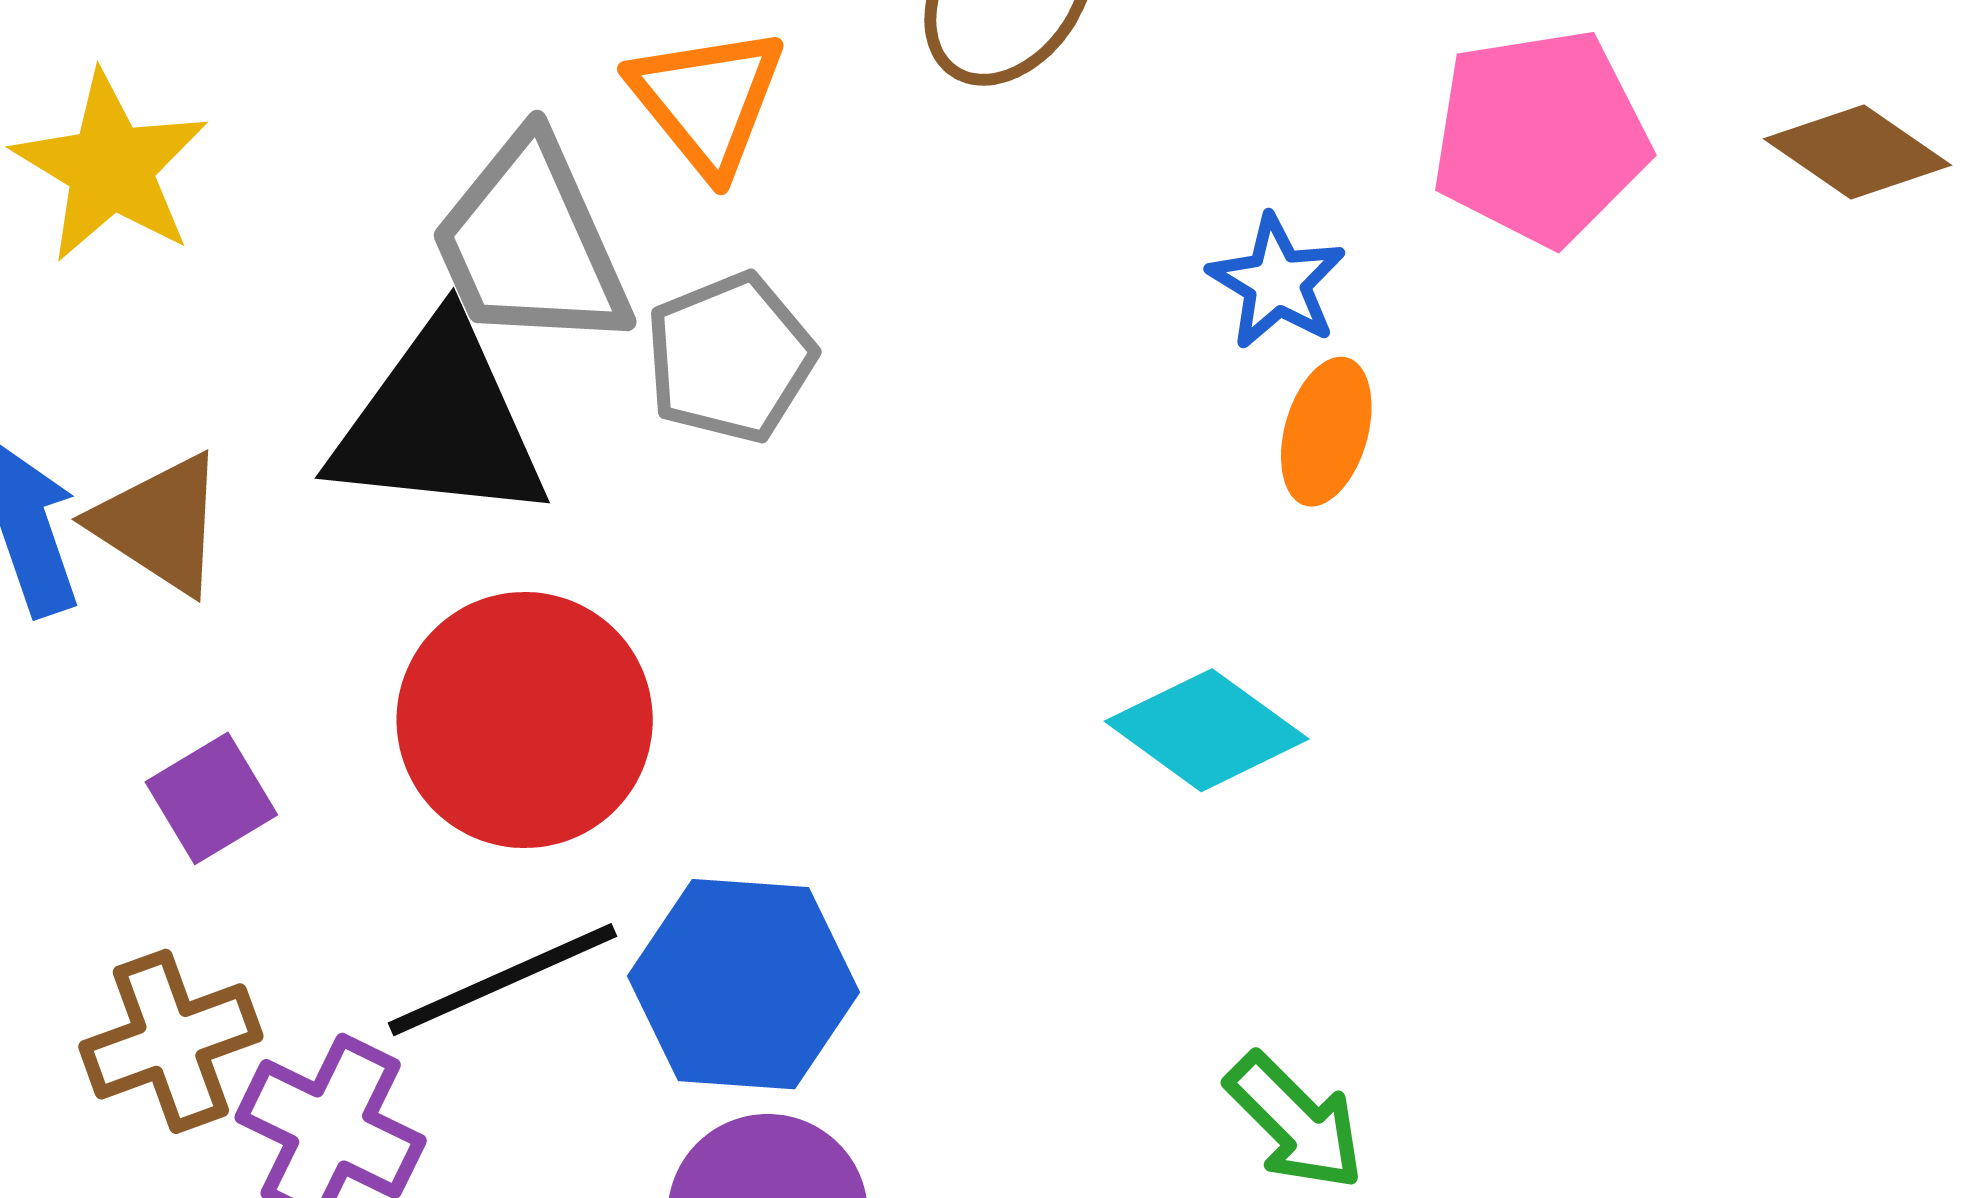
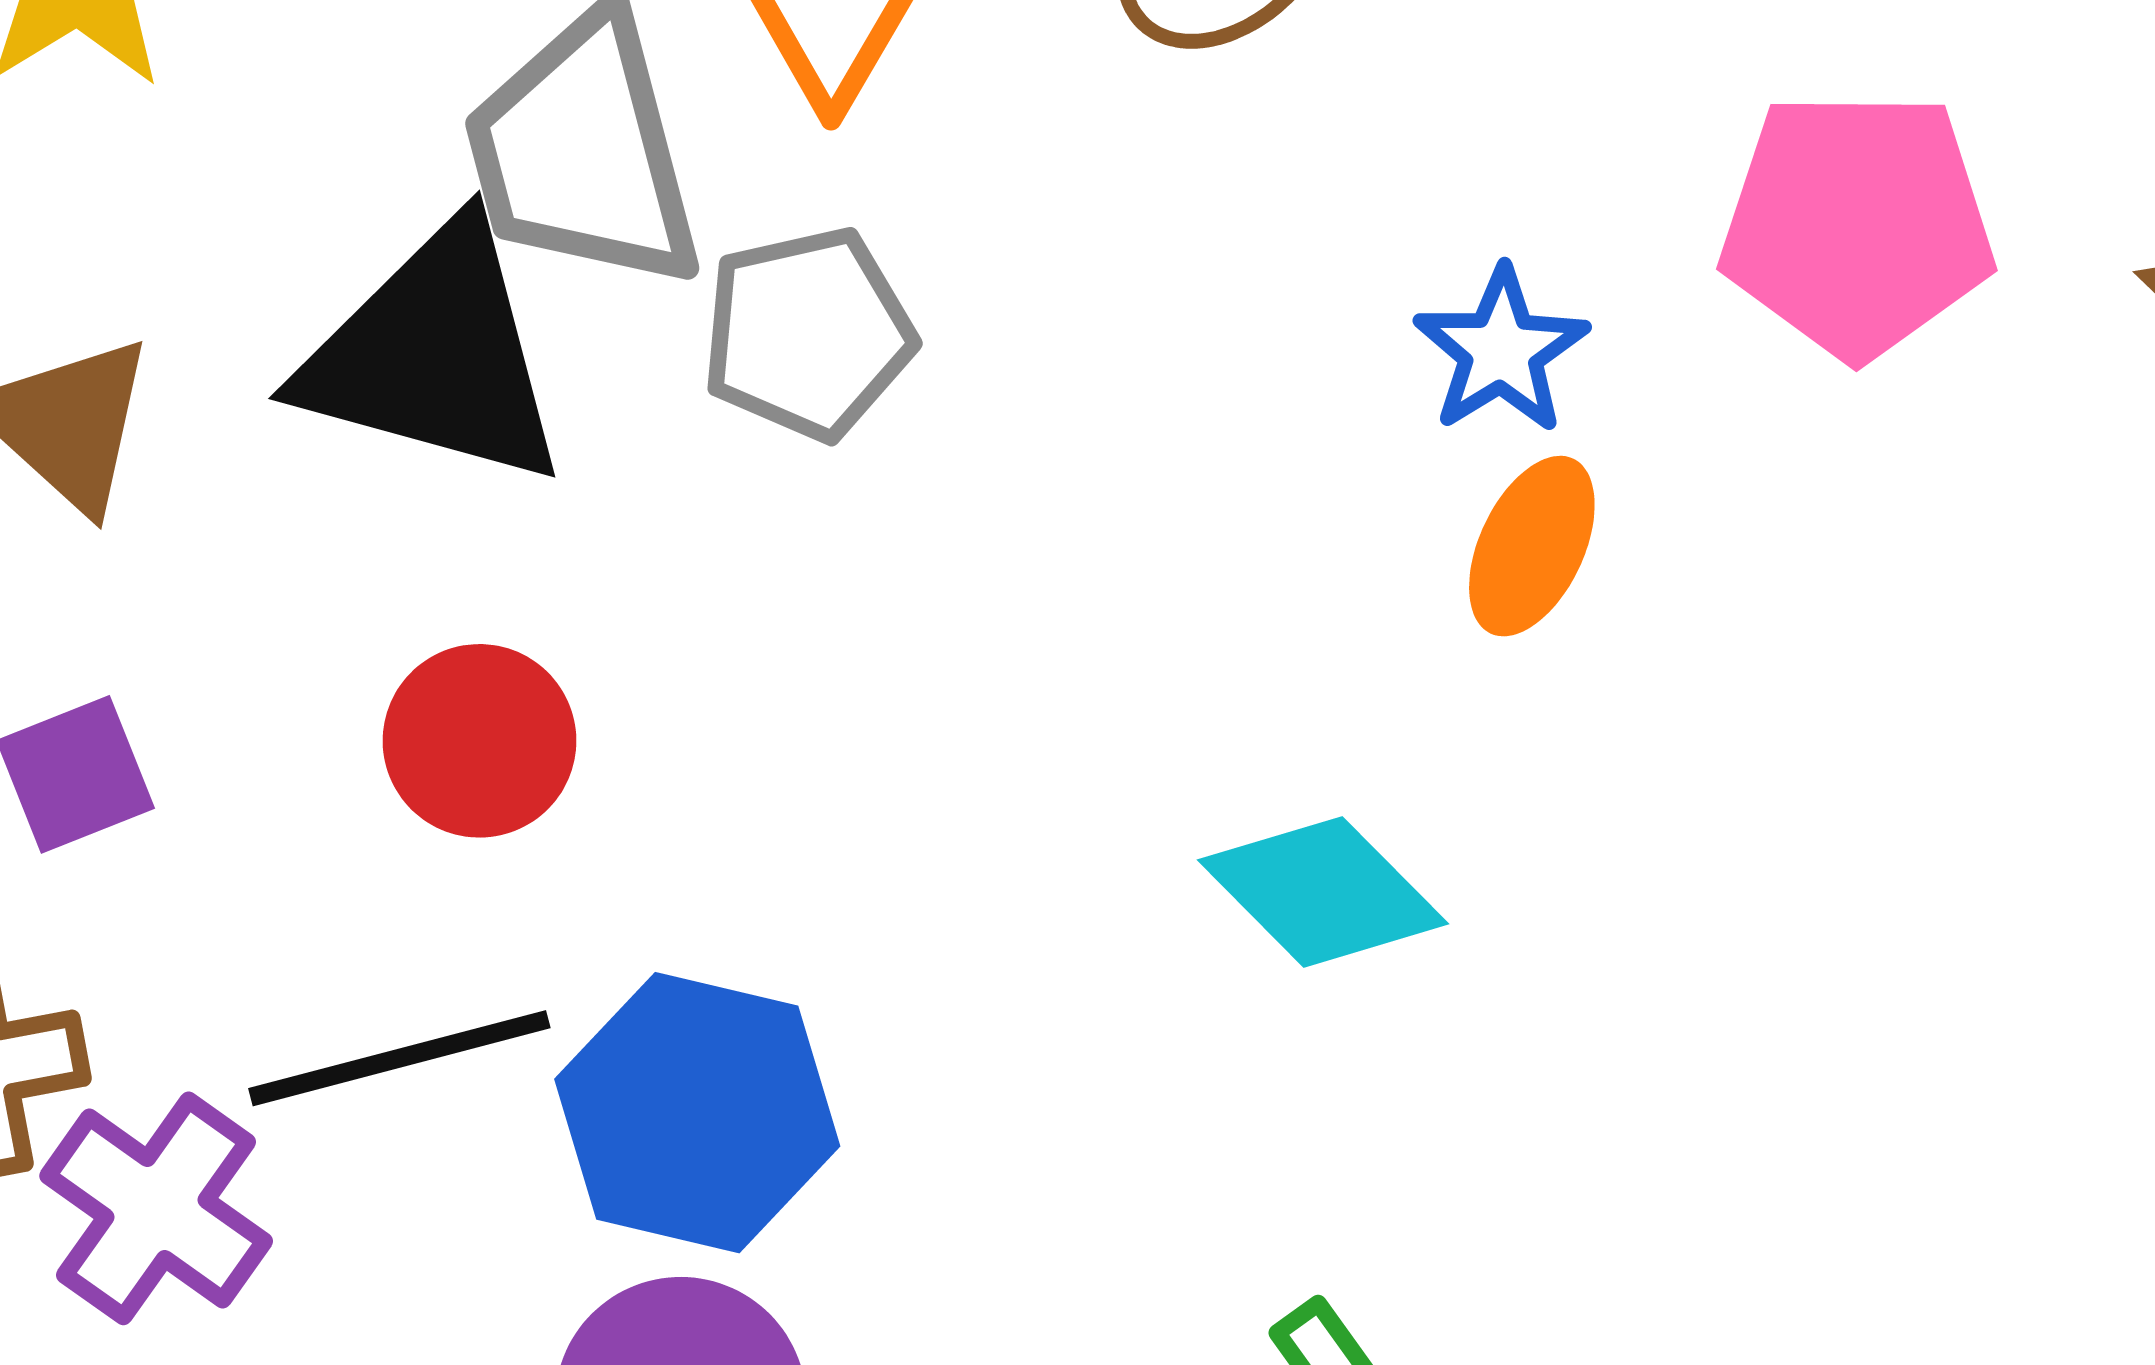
red circle: (525, 720) -> (480, 741), size x0.6

